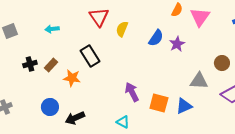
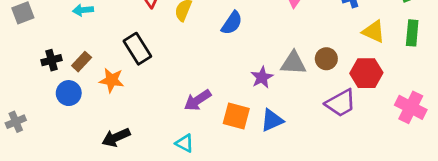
purple star: (177, 44) -> (262, 77), moved
gray triangle: (199, 81) -> (293, 63), moved
purple arrow: (132, 92) -> (198, 100), turned -96
blue circle: (50, 107) -> (69, 93), moved

